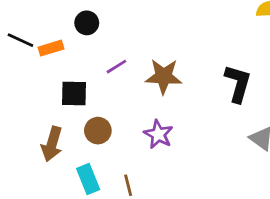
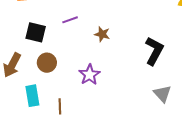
brown star: (164, 76) -> (102, 34), size x0.6

